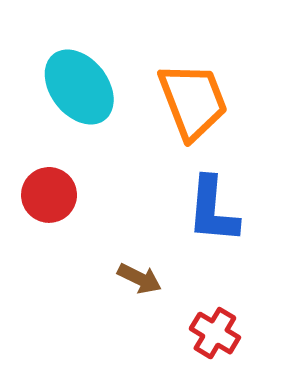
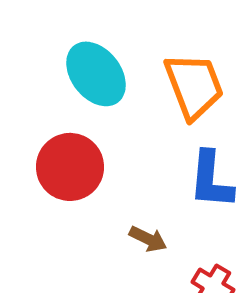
red circle: (49, 195) -> (70, 167), size x1.4

